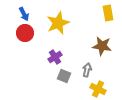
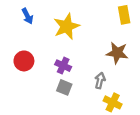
red circle: (25, 33) -> (24, 61), moved
purple cross: (55, 57) -> (63, 66), turned -32
gray square: (64, 76) -> (64, 87), moved

